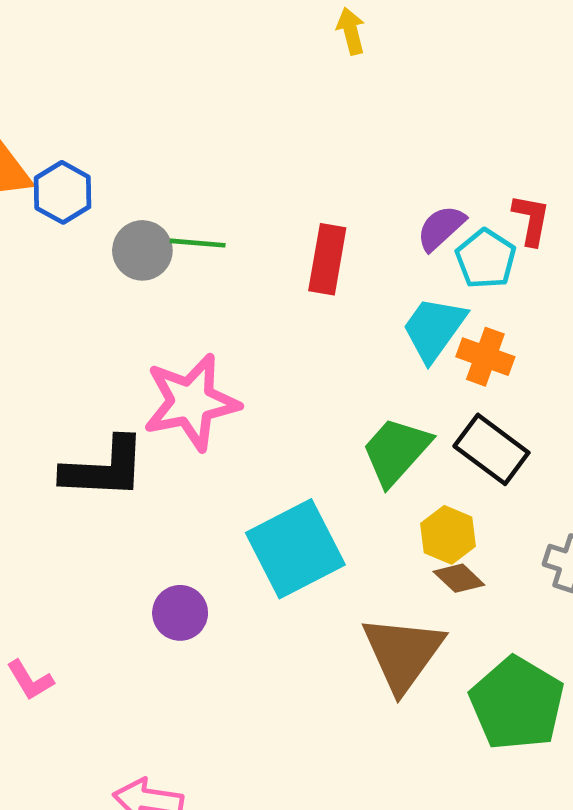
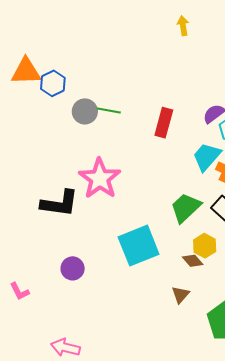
pink star: (191, 402) -> (100, 178), turned -30
brown diamond: (459, 578) -> (193, 261), moved
purple circle: (180, 613) -> (73, 268), moved
brown triangle: (403, 653) -> (180, 295), size x0.5

